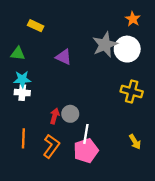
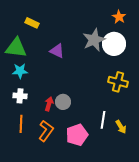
green triangle: (18, 54) -> (16, 48), size x1.6
white cross: (22, 93) -> (20, 96), moved
white line: (86, 134) -> (103, 120), moved

